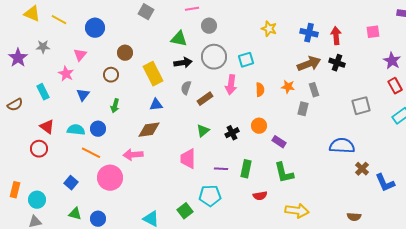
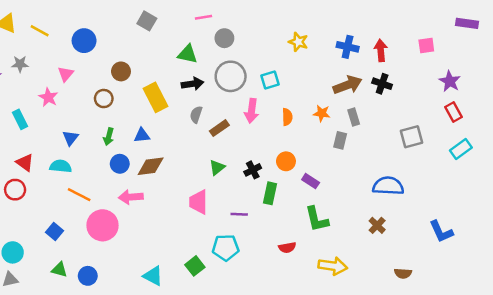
blue triangle: (83, 95) -> (70, 138), moved
blue triangle: (156, 105) -> (142, 135), moved
blue circle: (98, 129) -> (120, 164), moved
green rectangle: (246, 169) -> (270, 193), moved
brown cross: (362, 169) -> (377, 225), moved

